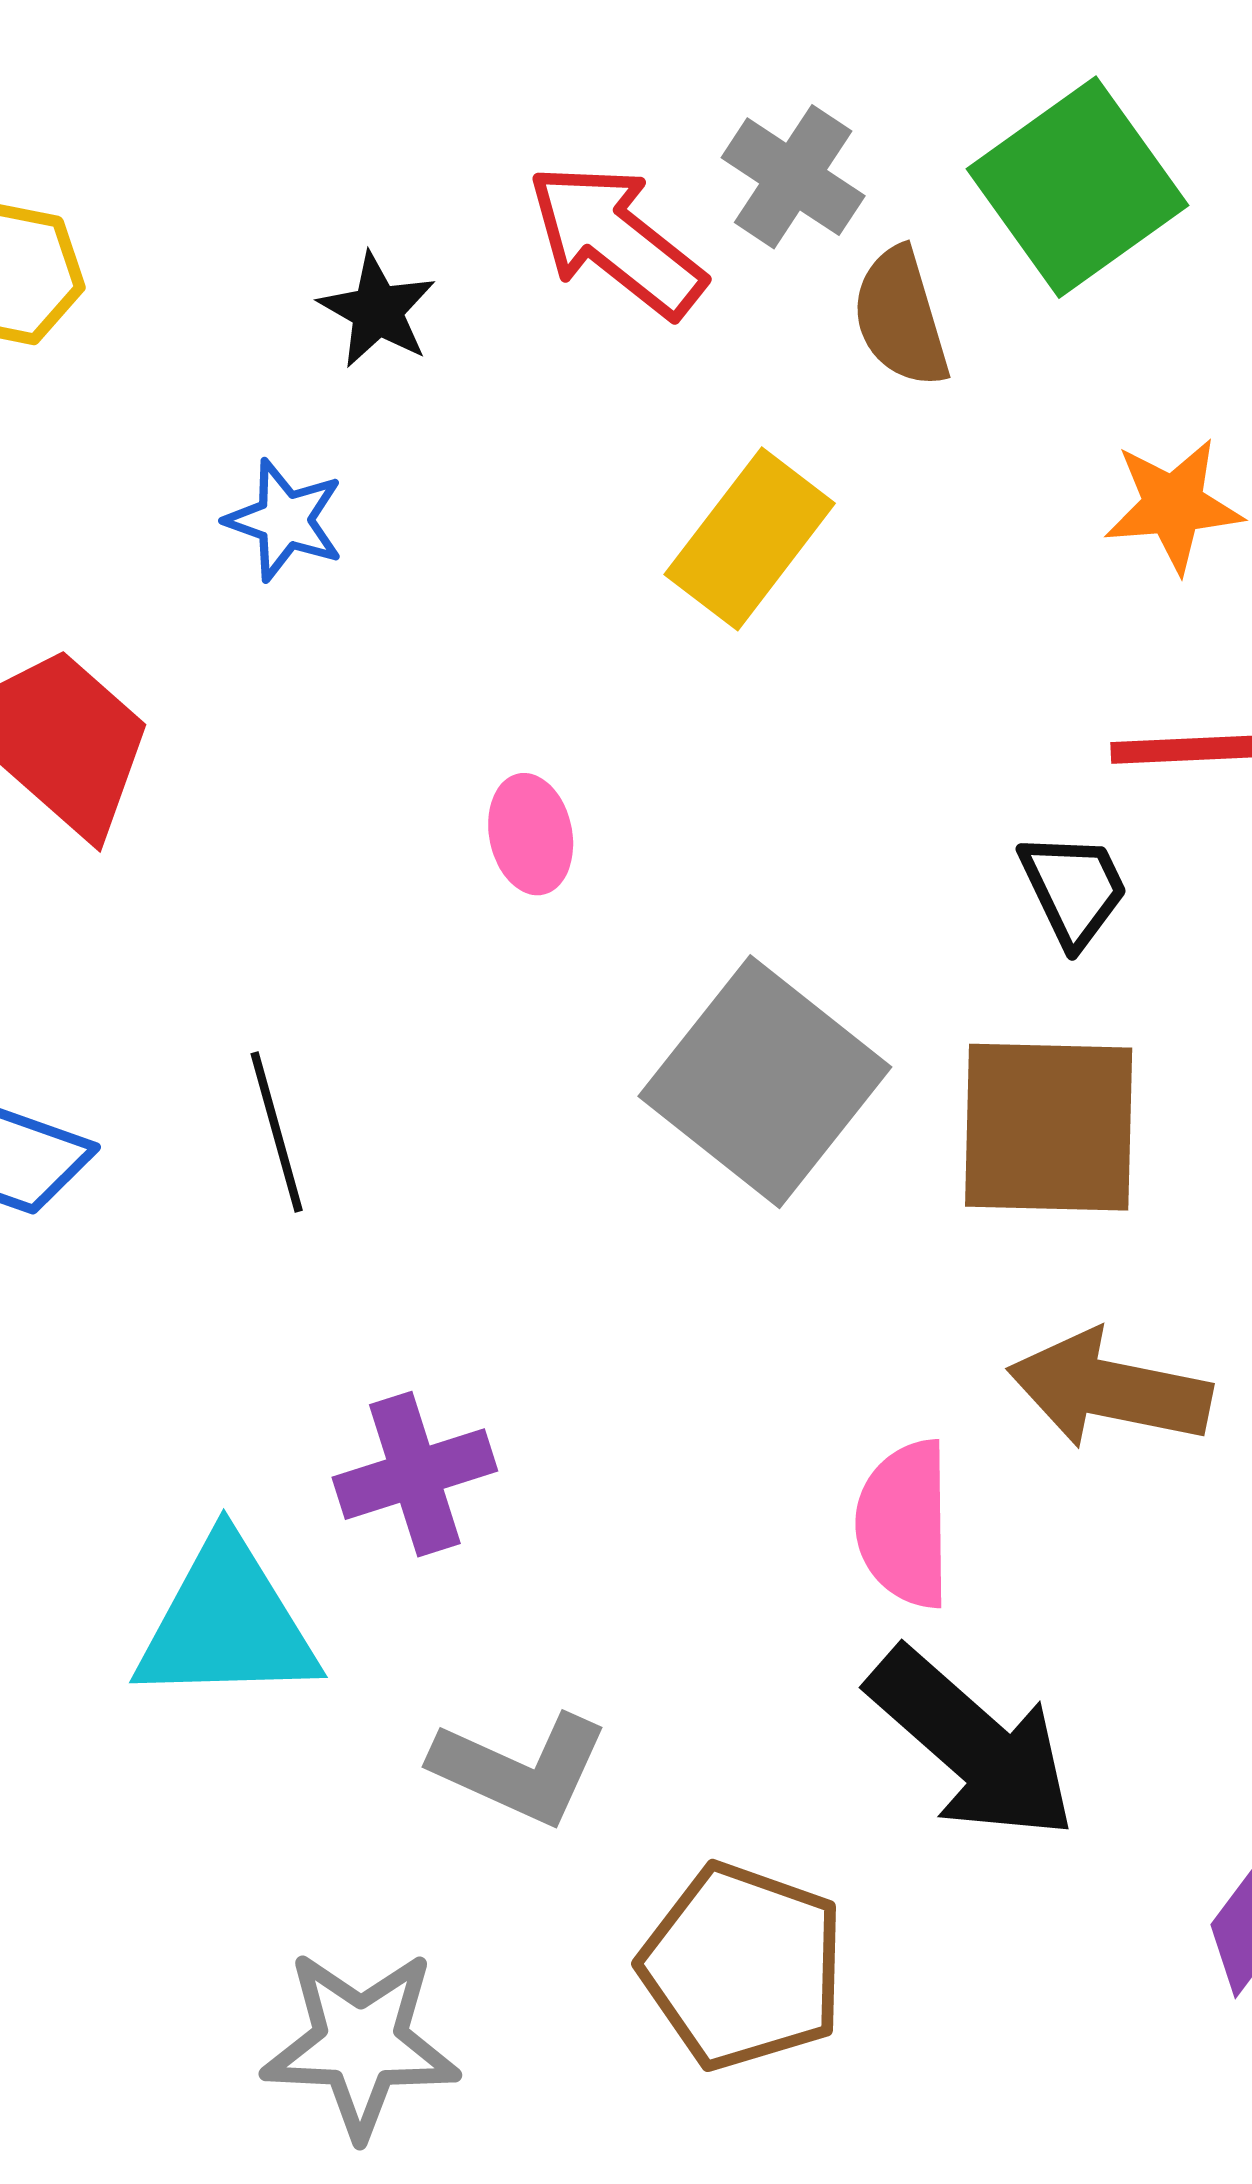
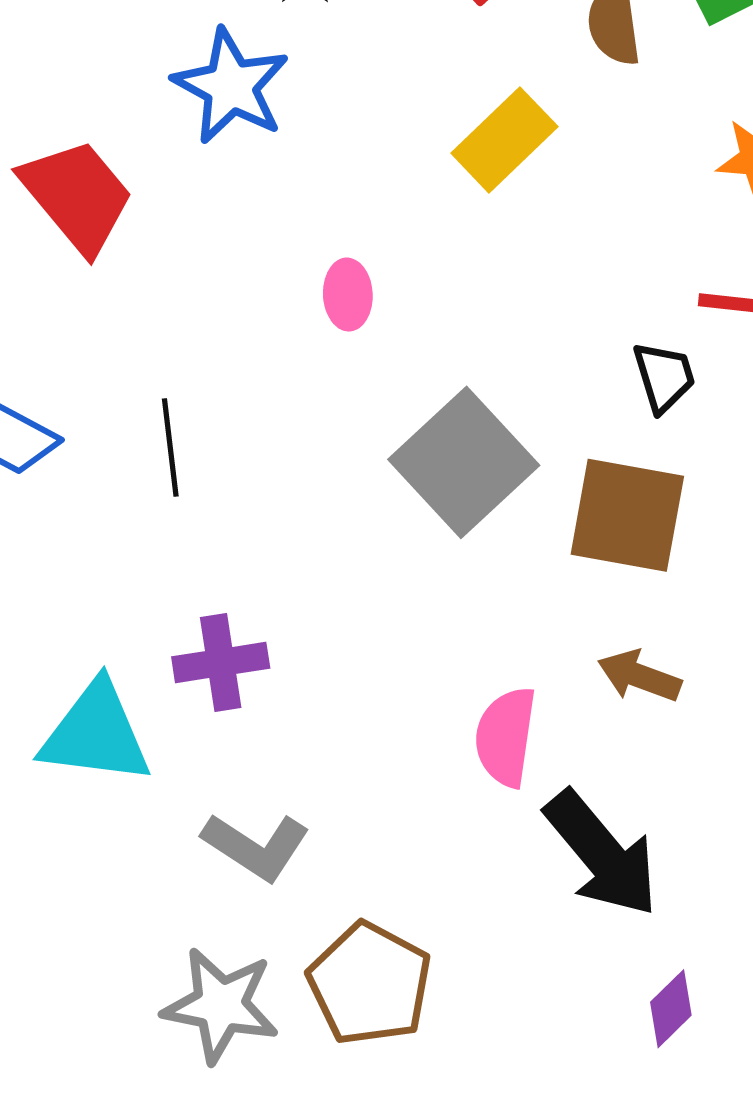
blue star: (285, 520) -> (231, 86), size x1.6
brown arrow: (1109, 1389) -> (639, 676), size x0.7
black arrow: (972, 1744) -> (602, 854), moved
gray star: (361, 2044) -> (221, 1005), moved

